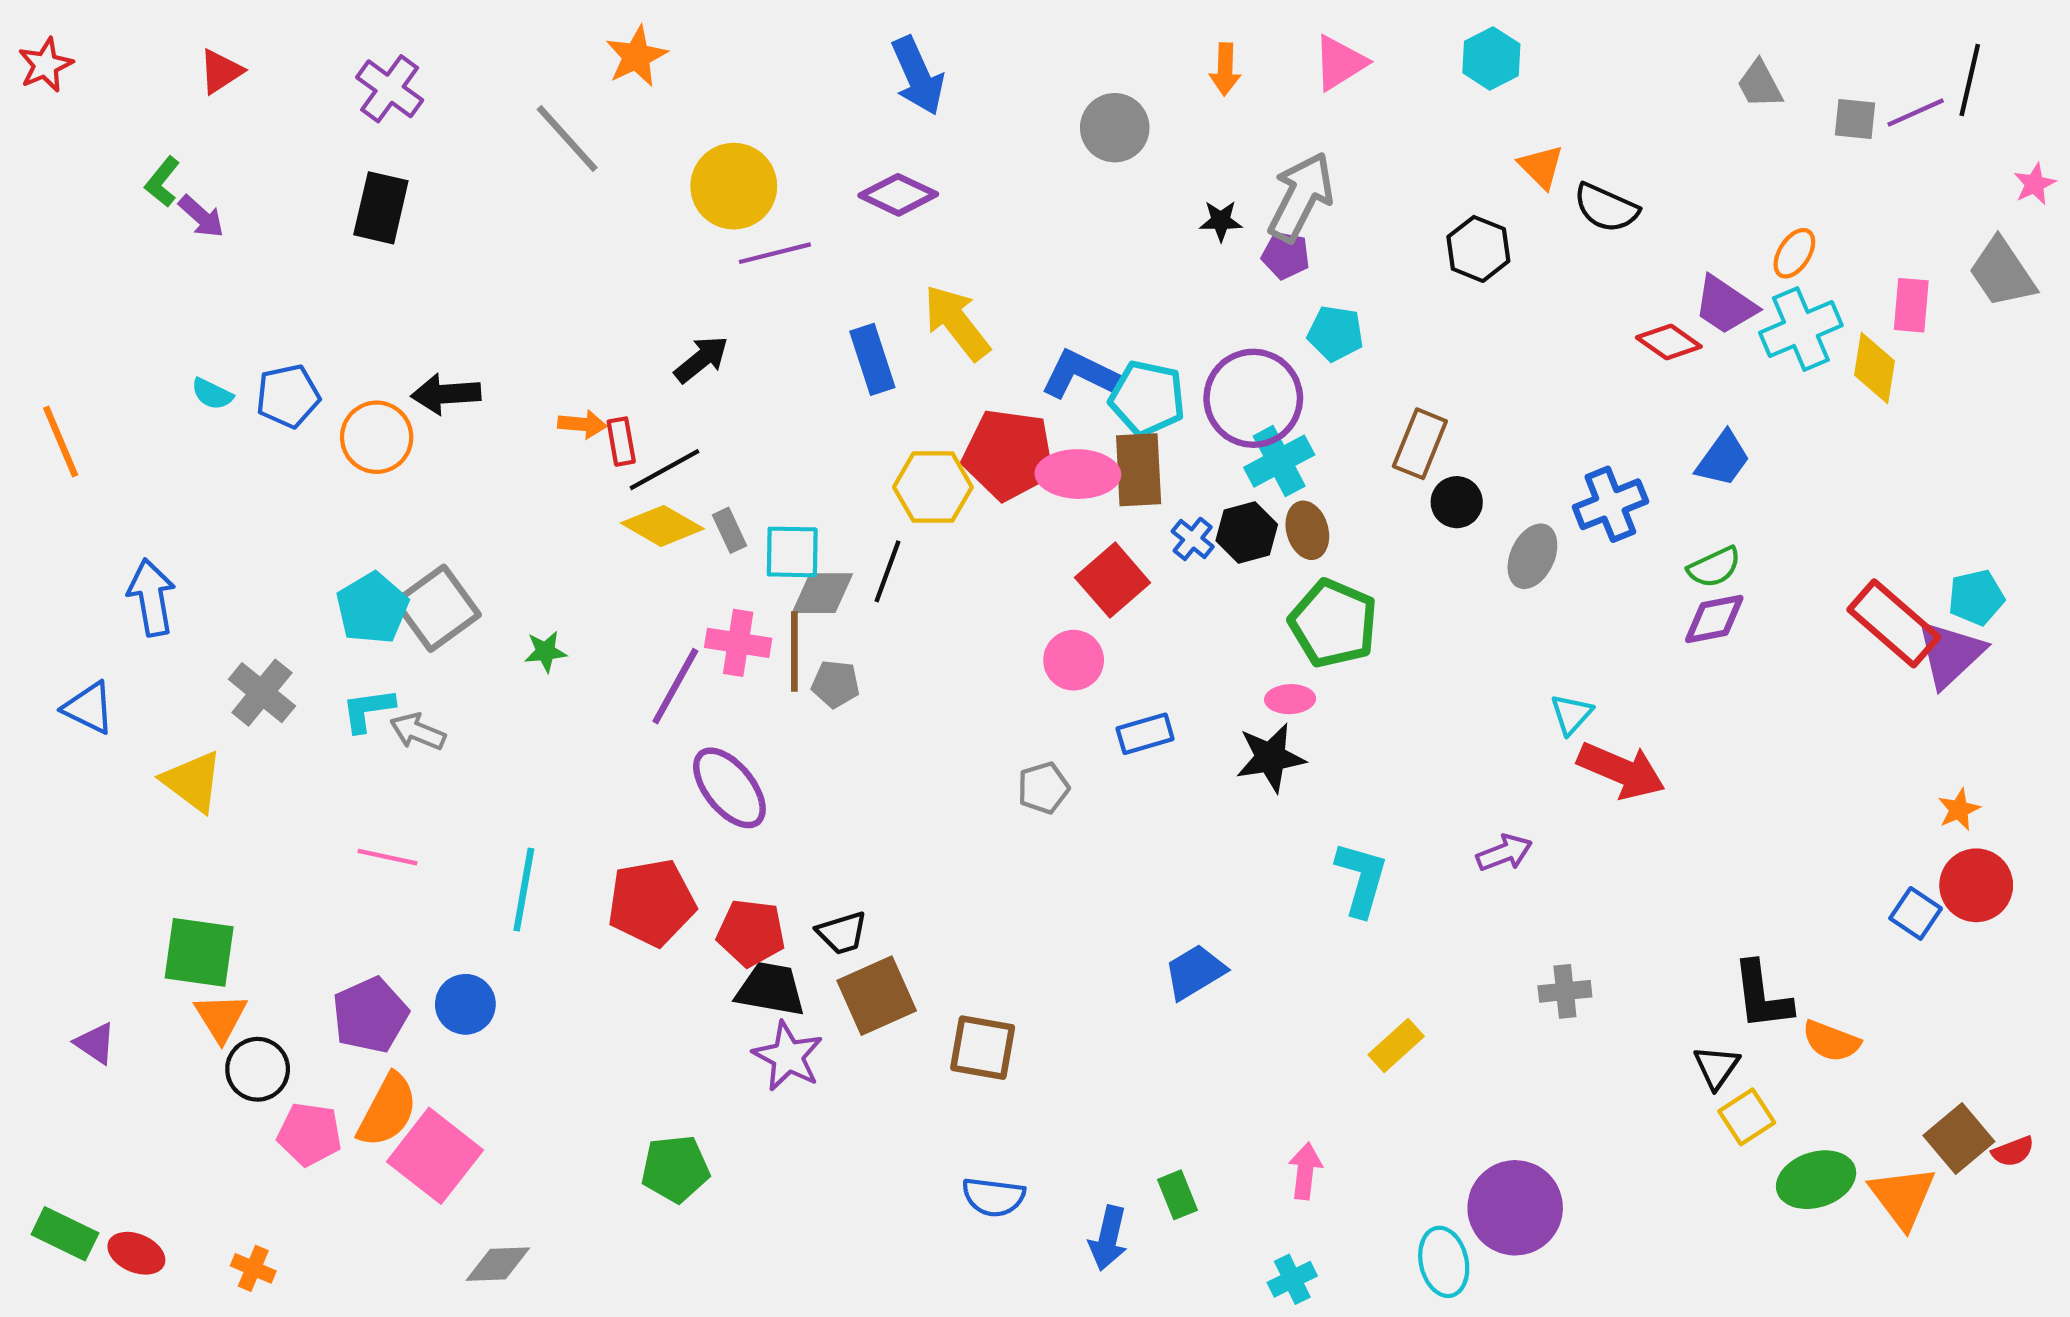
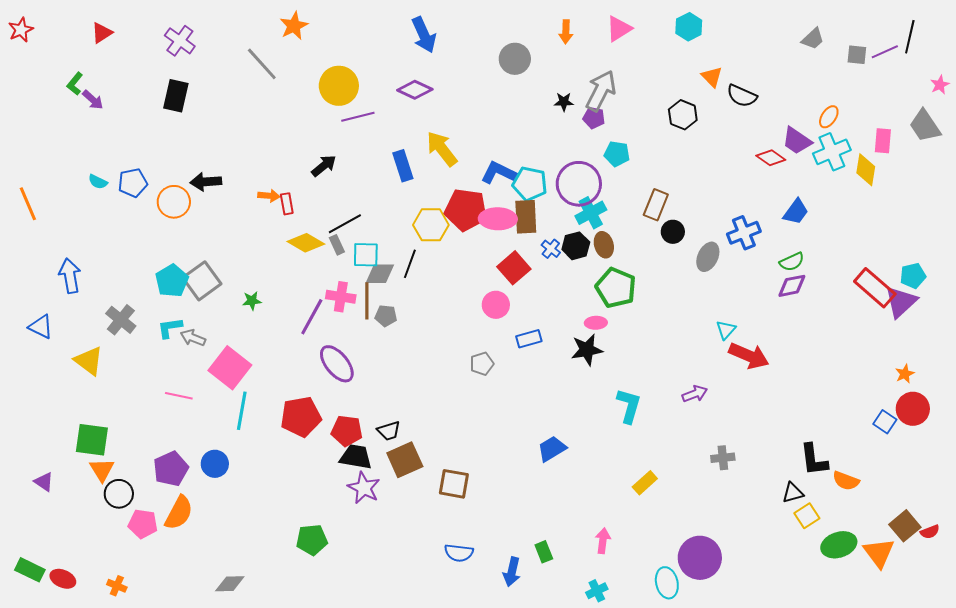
gray trapezoid: (1760, 84) -> (813, 39), turned -105
black line: (665, 470) -> (345, 224), moved
black triangle: (1716, 1067) -> (793, 493), turned 40
pink square: (435, 1156) -> (230, 368), moved

